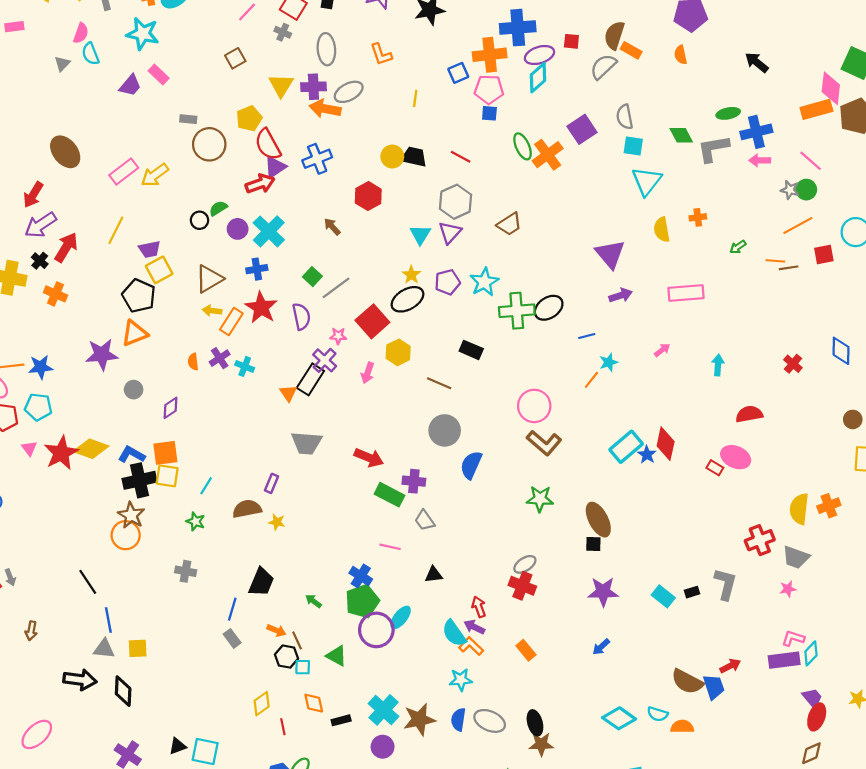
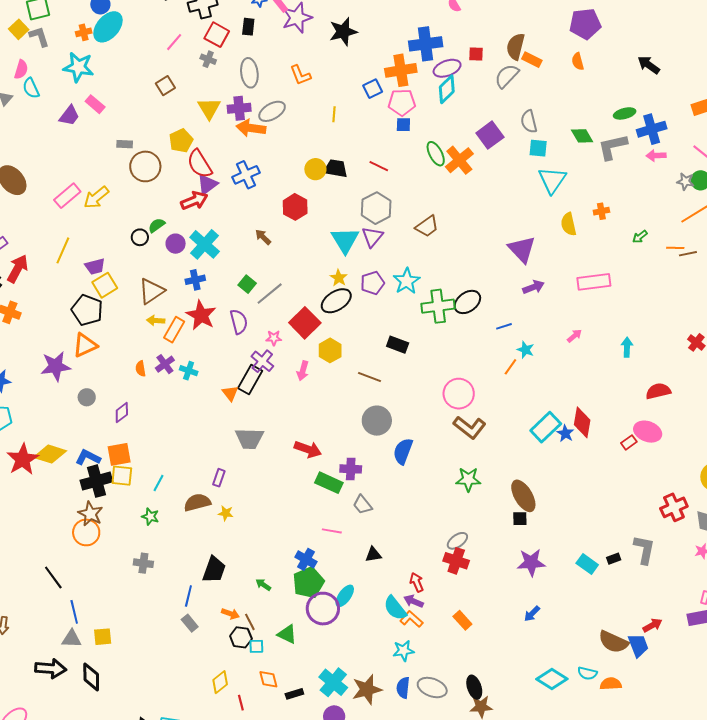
cyan triangle: (420, 235) -> (345, 240), size x1.4
cyan star: (609, 362) -> (526, 350), turned -30
red rectangle: (715, 468) -> (629, 442), turned -63

